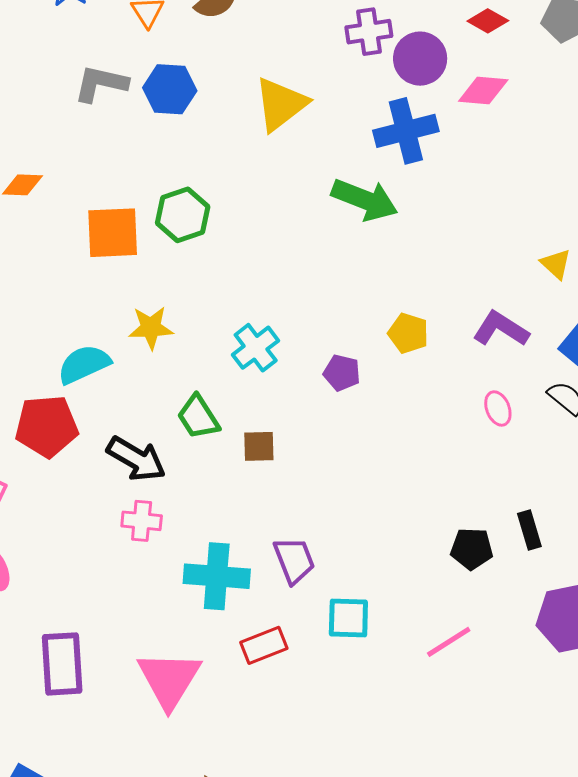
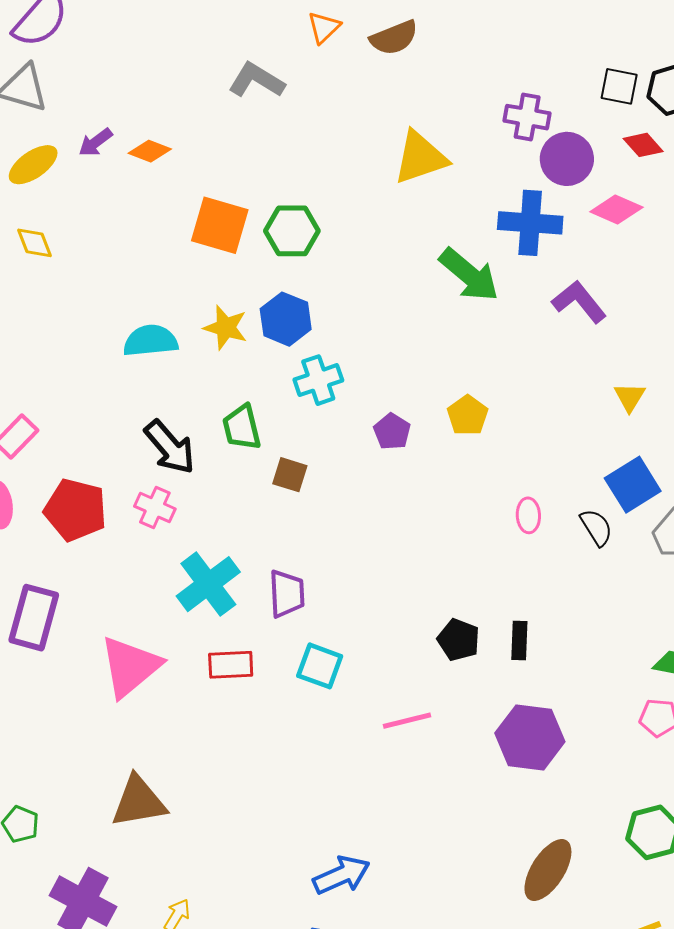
blue hexagon: (170, 89) -> (286, 319), moved
purple L-shape: (501, 329) -> (579, 302), moved
red pentagon: (47, 426) -> (75, 510), moved
cyan cross: (217, 576) -> (208, 584), turned 30

